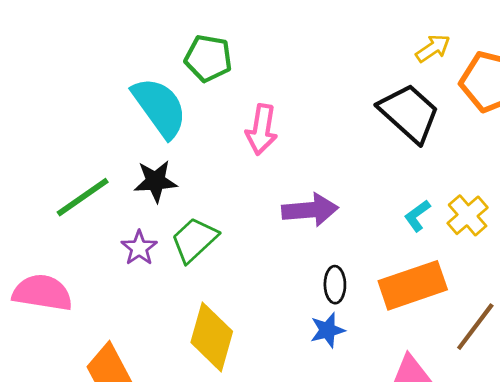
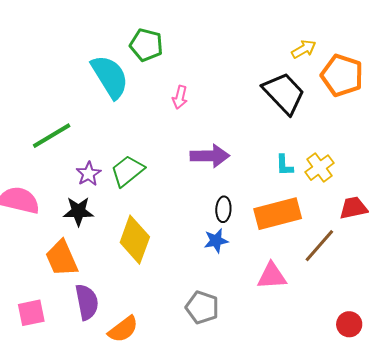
pink arrow: (262, 129) -> (180, 97), size x0.7
black star: (156, 181) -> (78, 211), moved
cyan L-shape: (417, 216) -> (284, 165), turned -60

